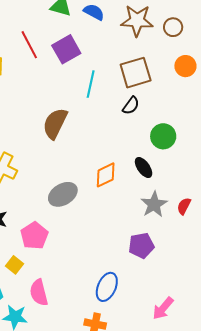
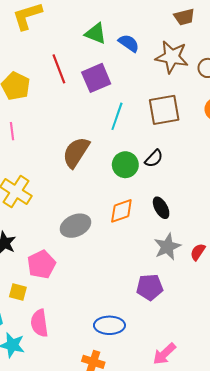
black semicircle: (131, 106) -> (154, 158), moved
green circle: (163, 136) -> (125, 165), moved
yellow square: (15, 265) -> (18, 292), turned -30
blue ellipse: (107, 287) -> (109, 325), turned 60

